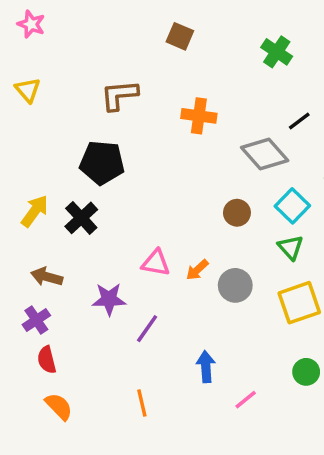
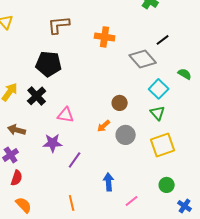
brown circle: (237, 213) -> (120, 103), moved
pink triangle: (156, 263) -> (66, 115), moved
red semicircle: (47, 360) -> (17, 178), turned -147

